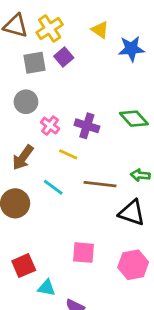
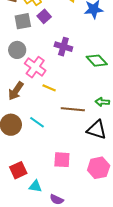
pink cross: (50, 126) -> (35, 67), size x1.5
purple cross: (87, 126) -> (63, 47), moved
cyan line: (53, 187) -> (37, 122), moved

